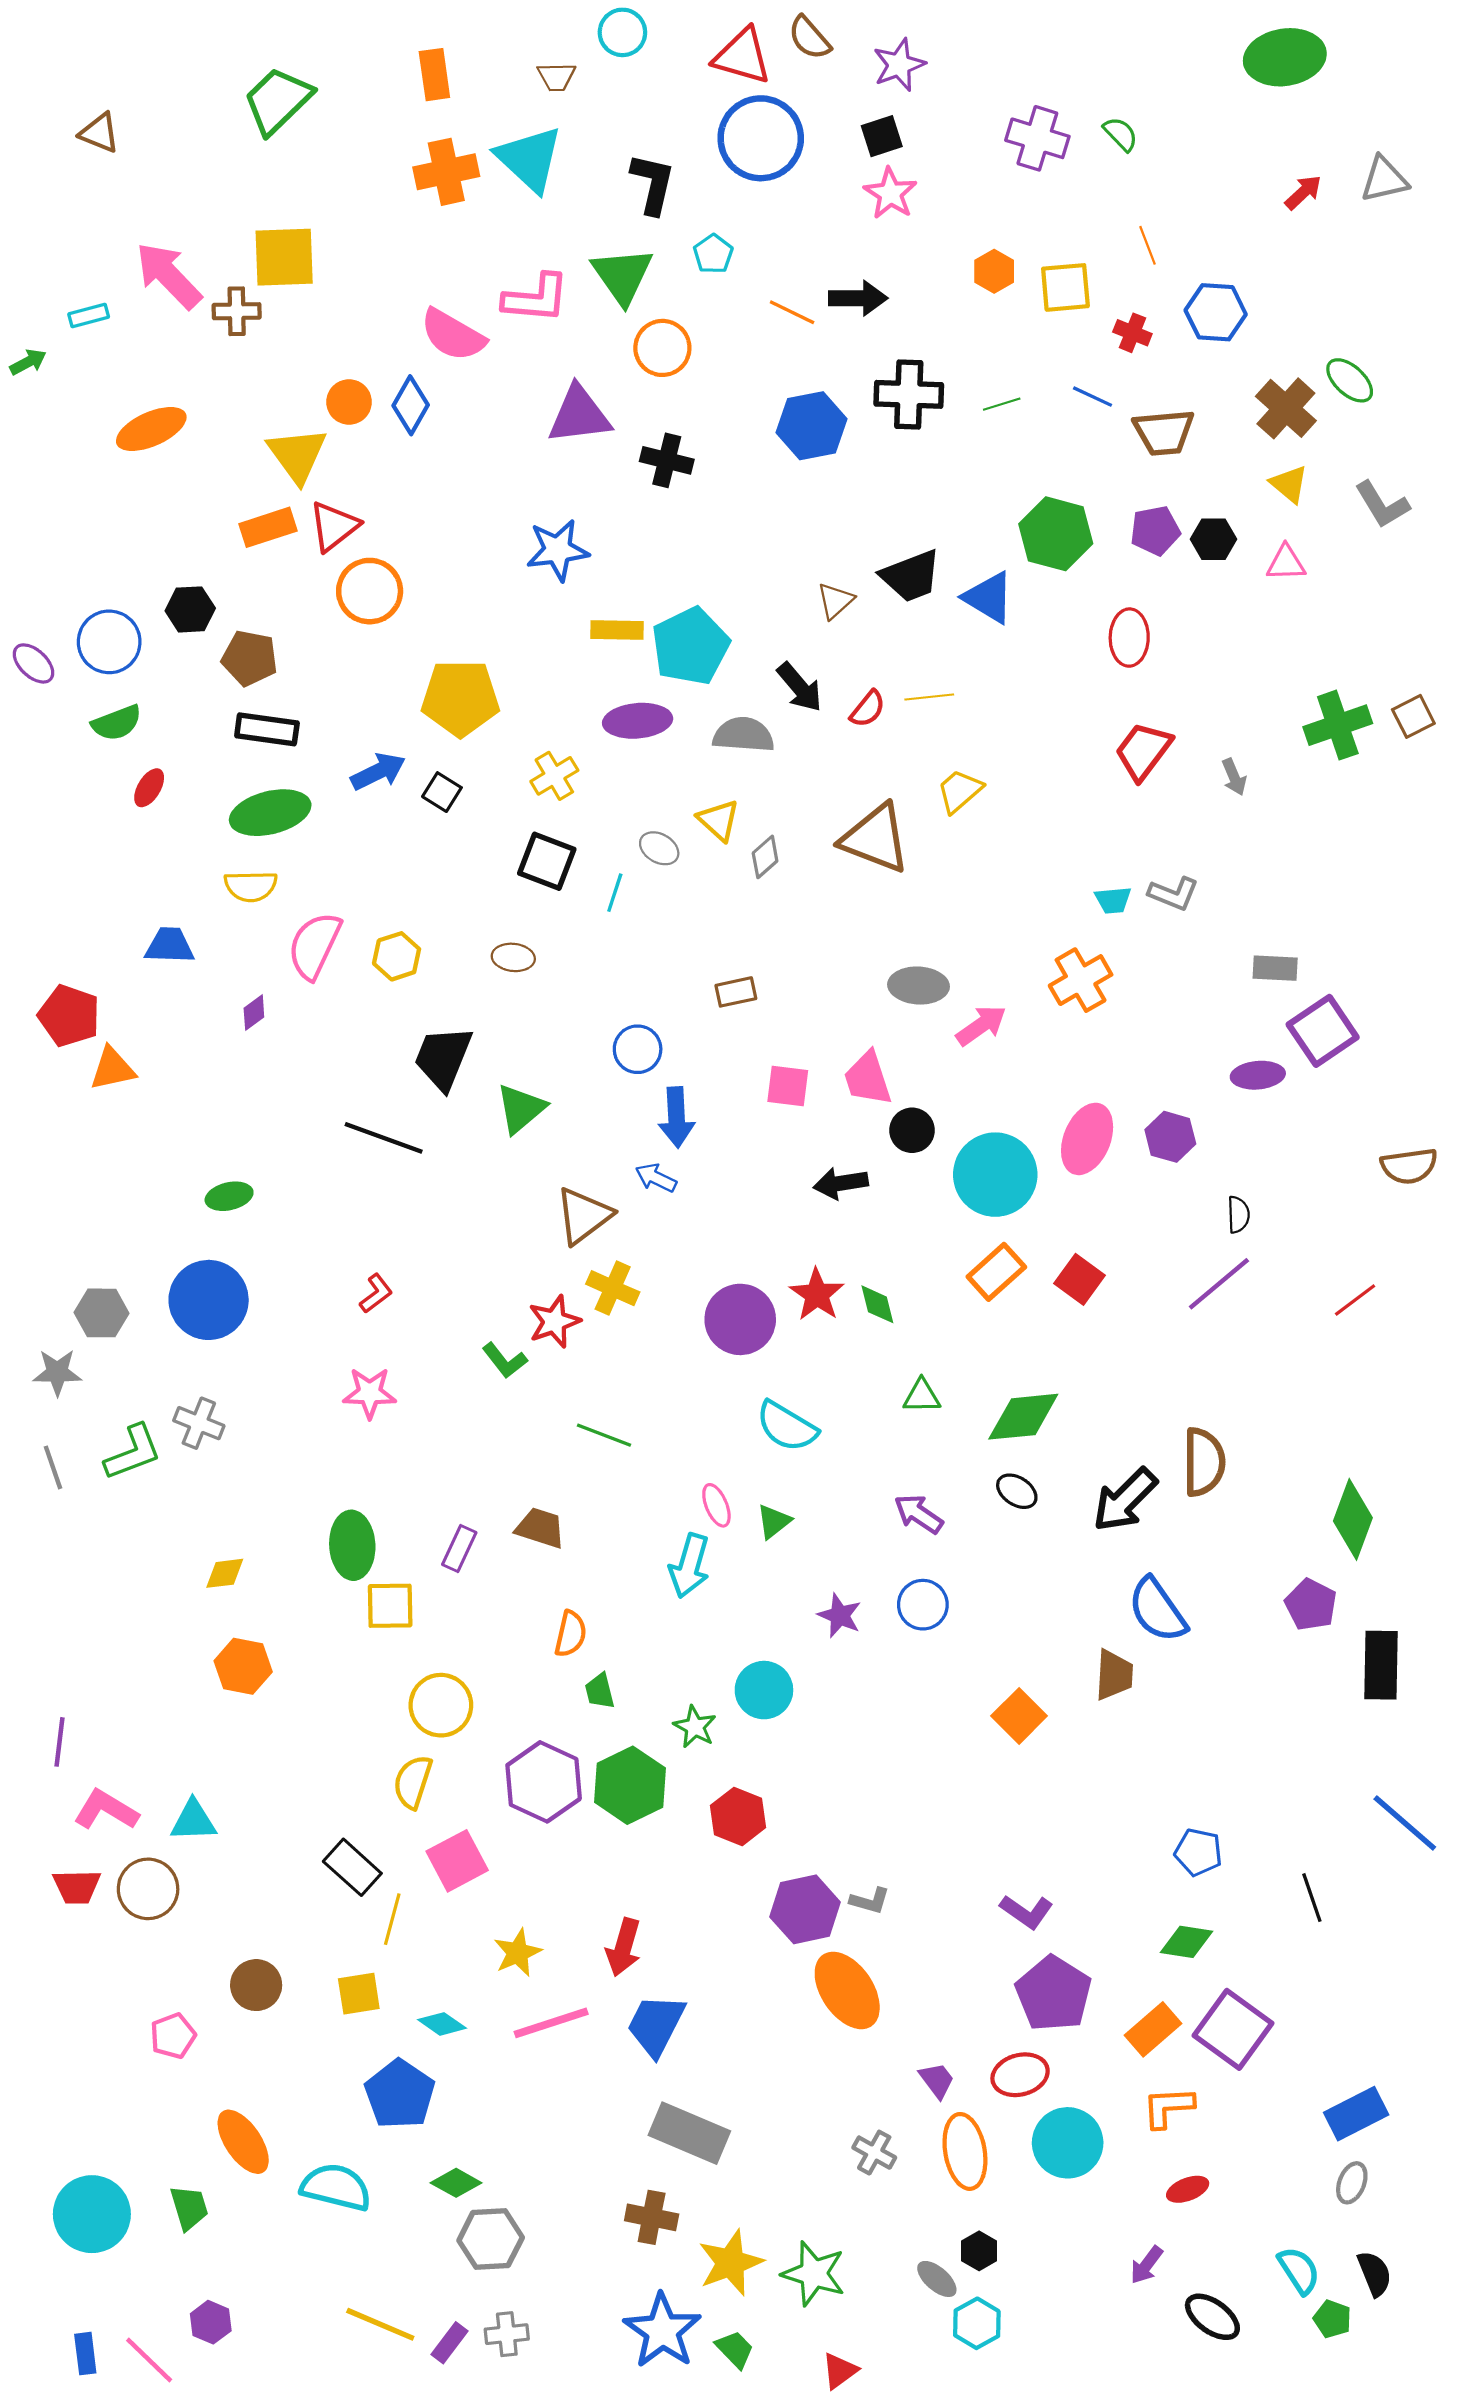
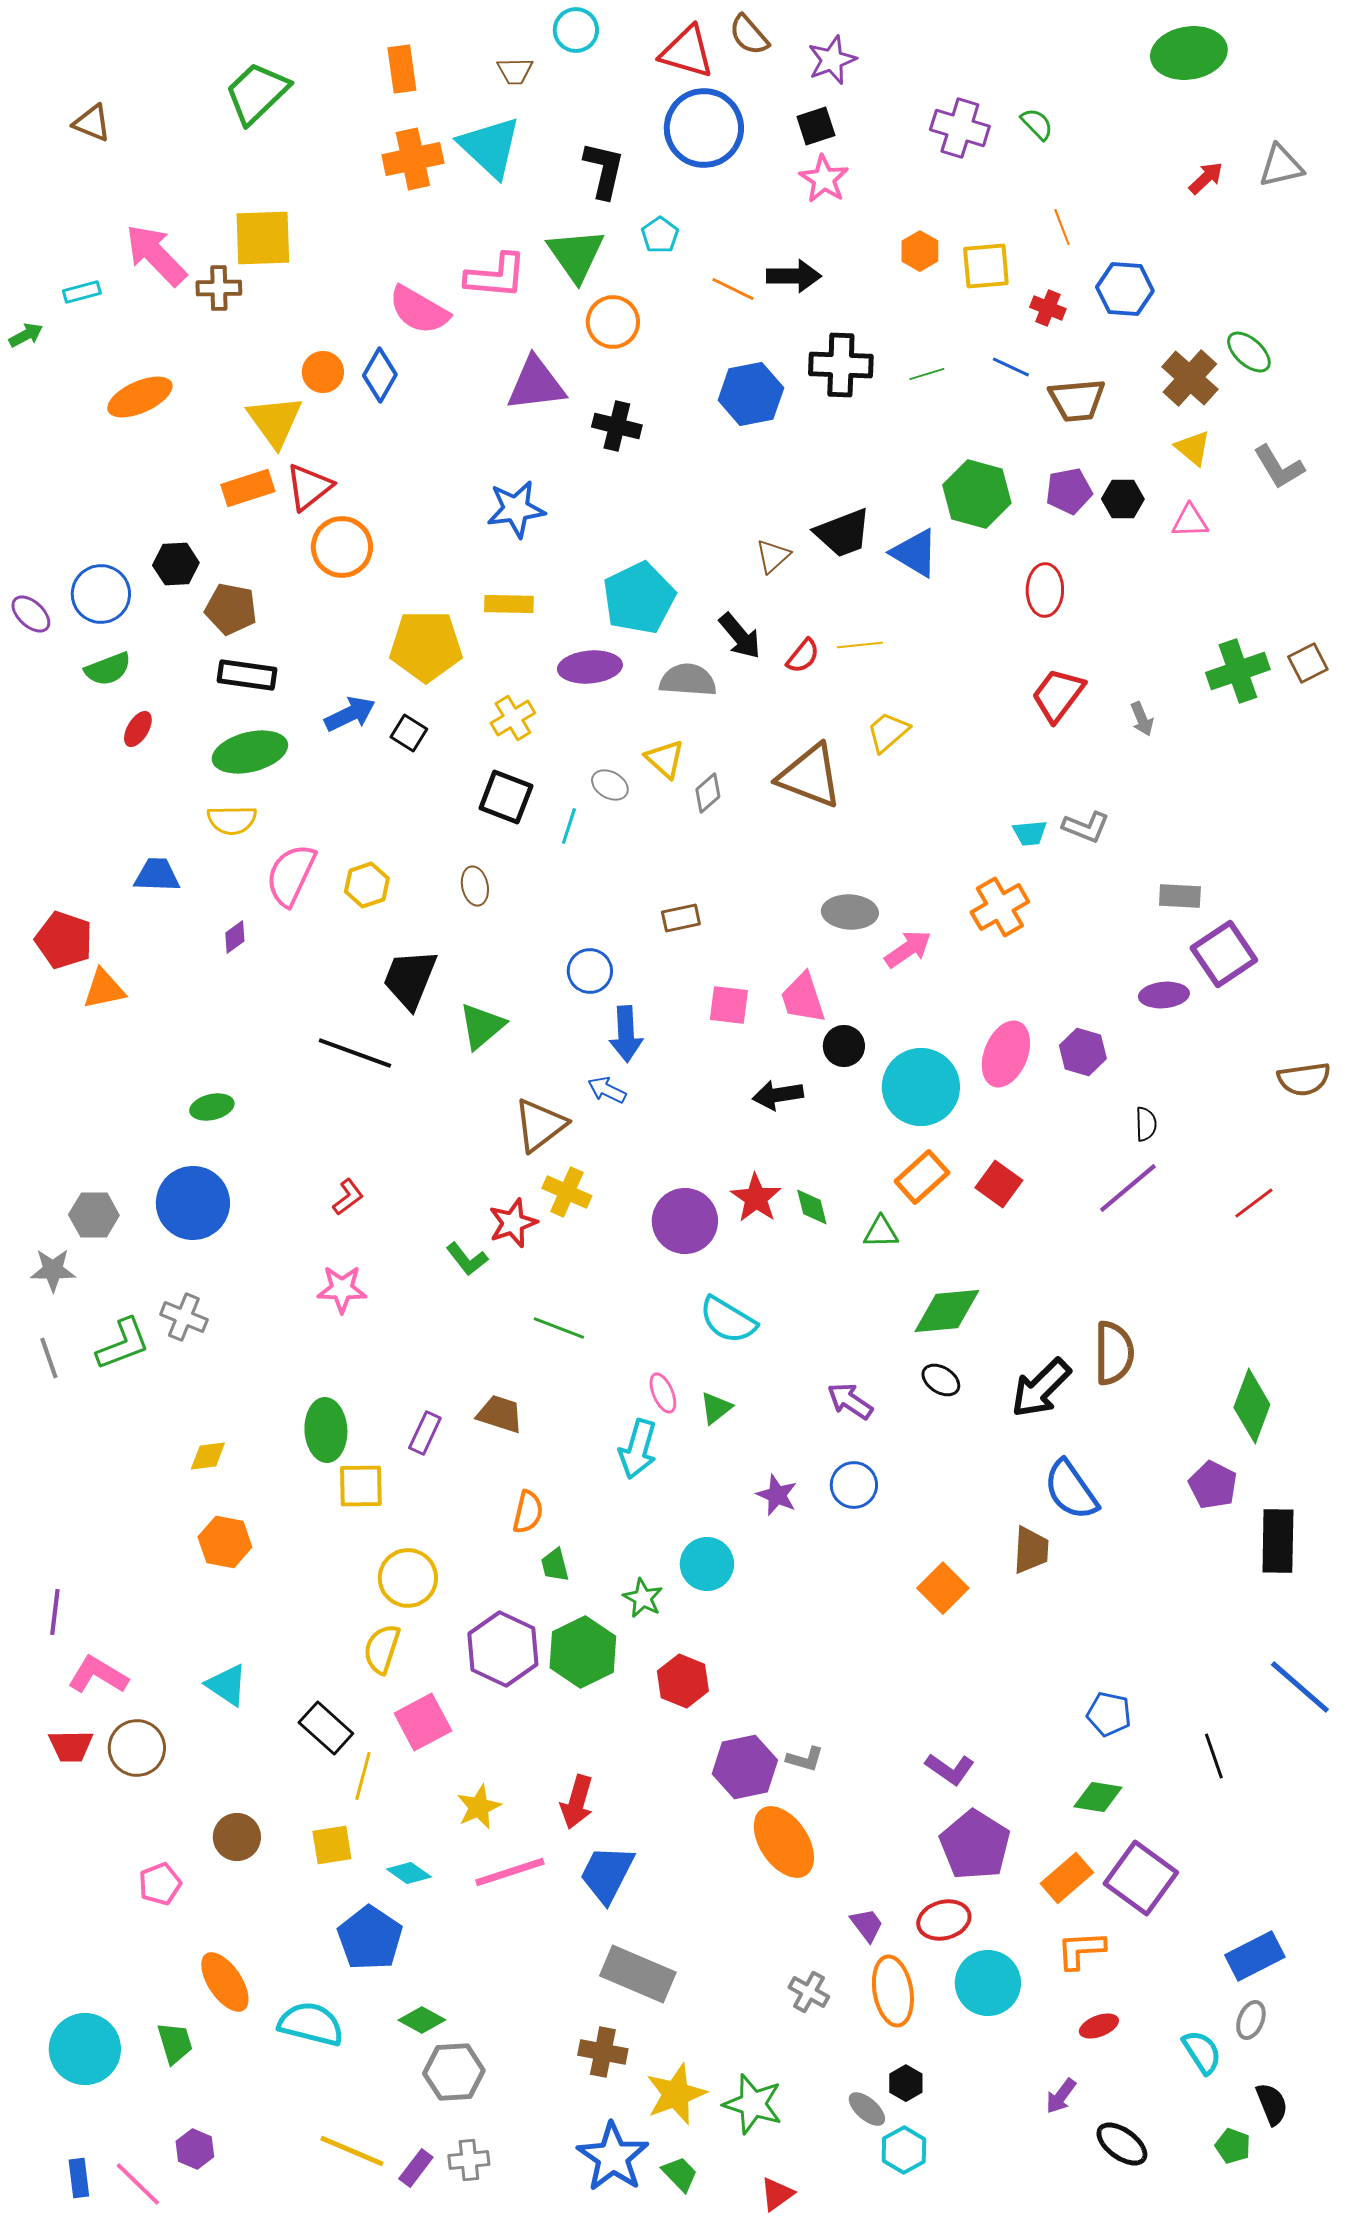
yellow rectangle: (617, 630) -> (509, 604), moved
brown ellipse: (513, 957) -> (475, 886), turned 72
green triangle: (922, 1396) -> (881, 1232), moved
cyan triangle: (193, 1821) -> (227, 1685), moved, turned 36
cyan semicircle: (1299, 2270) -> (1202, 2052), moved

